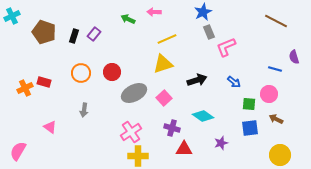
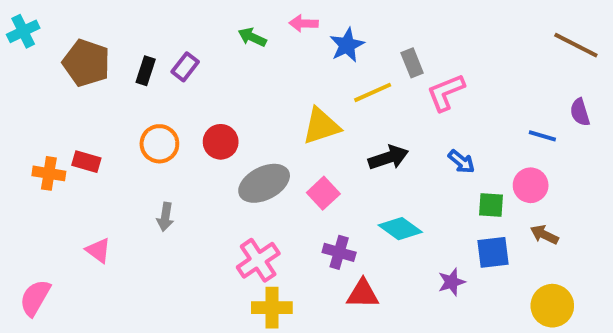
blue star: (203, 12) -> (347, 45), moved
brown line: (276, 21) -> (576, 45), moved
yellow line: (167, 39) -> (373, 92), moved
orange cross: (25, 88) -> (49, 173), turned 35
purple star: (221, 143) -> (452, 282), moved

